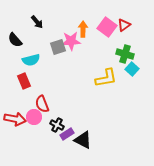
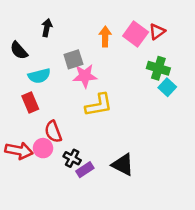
black arrow: (37, 22) -> (47, 28), turned -128
pink star: (71, 41) -> (85, 76), moved
yellow L-shape: (106, 78) -> (99, 105), moved
black triangle: (83, 140) -> (123, 165), moved

